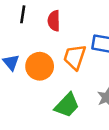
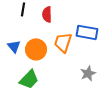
green trapezoid: (67, 105) -> (29, 79), moved

